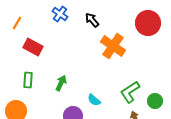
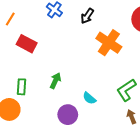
black arrow: (92, 20) -> (87, 16), turned -105
green rectangle: (28, 80) -> (22, 87), moved

